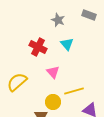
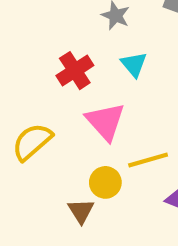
red cross: (38, 47) -> (75, 71), turned 30
pink triangle: (53, 72) -> (105, 121), size x1.5

